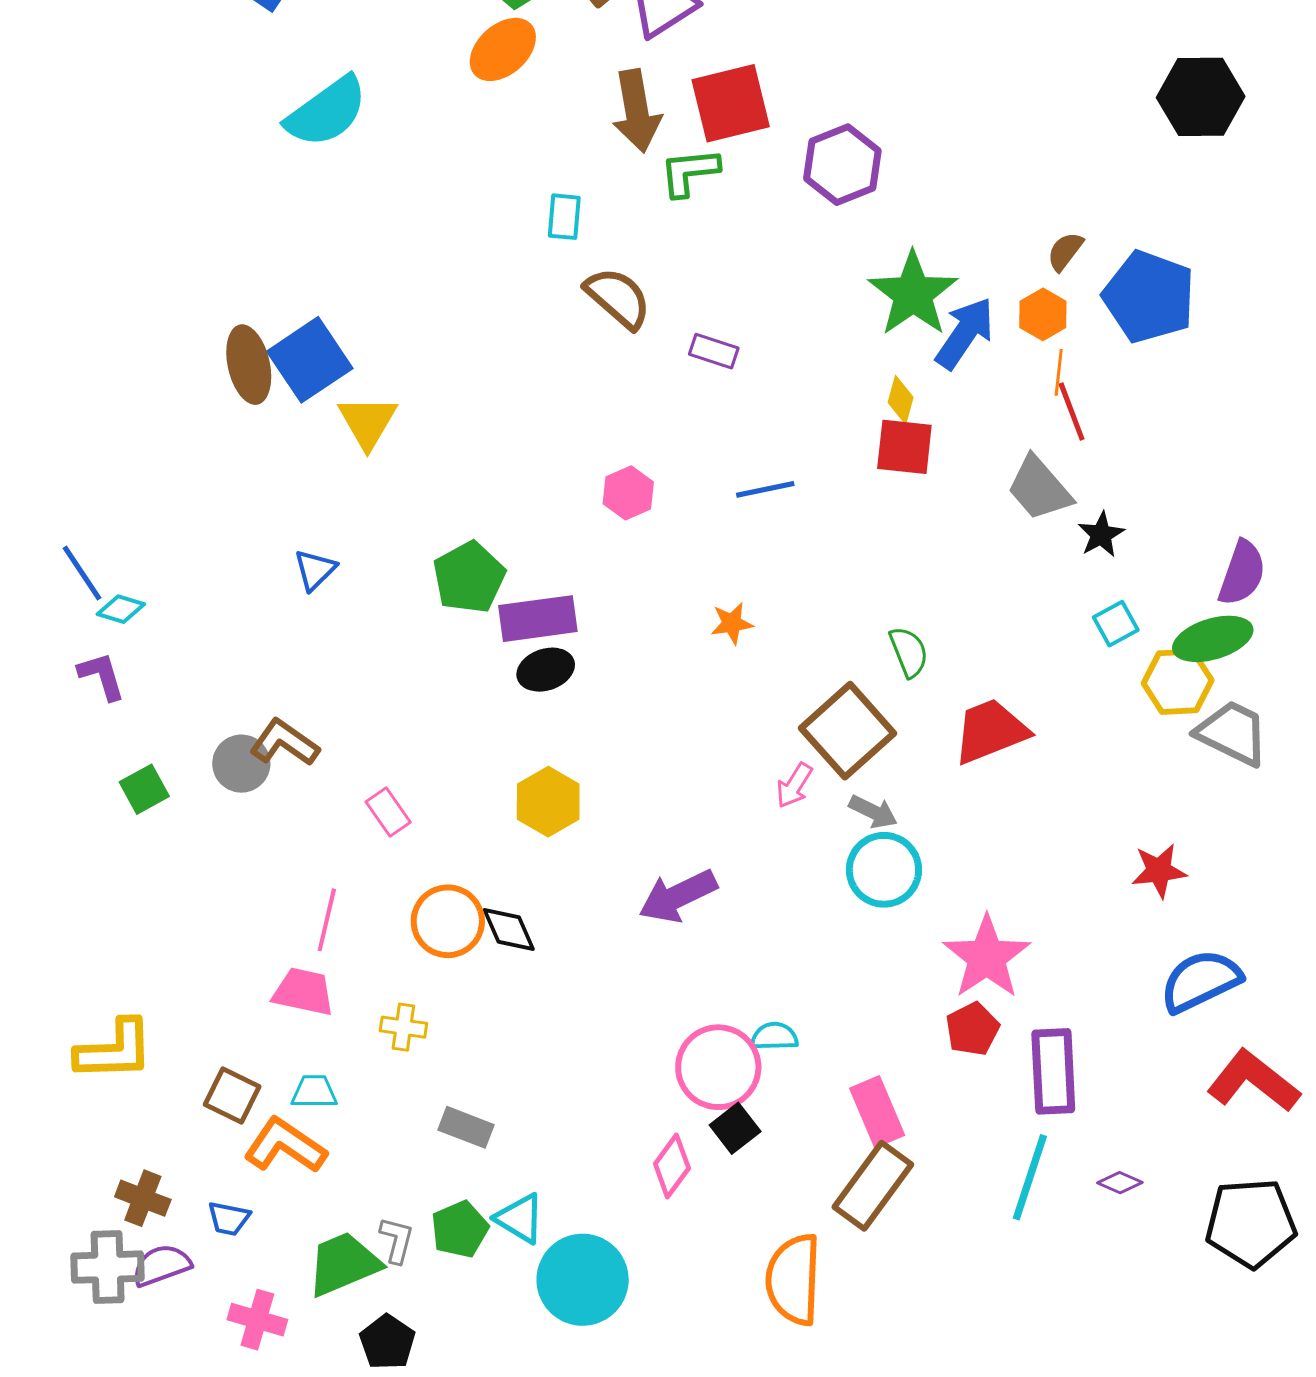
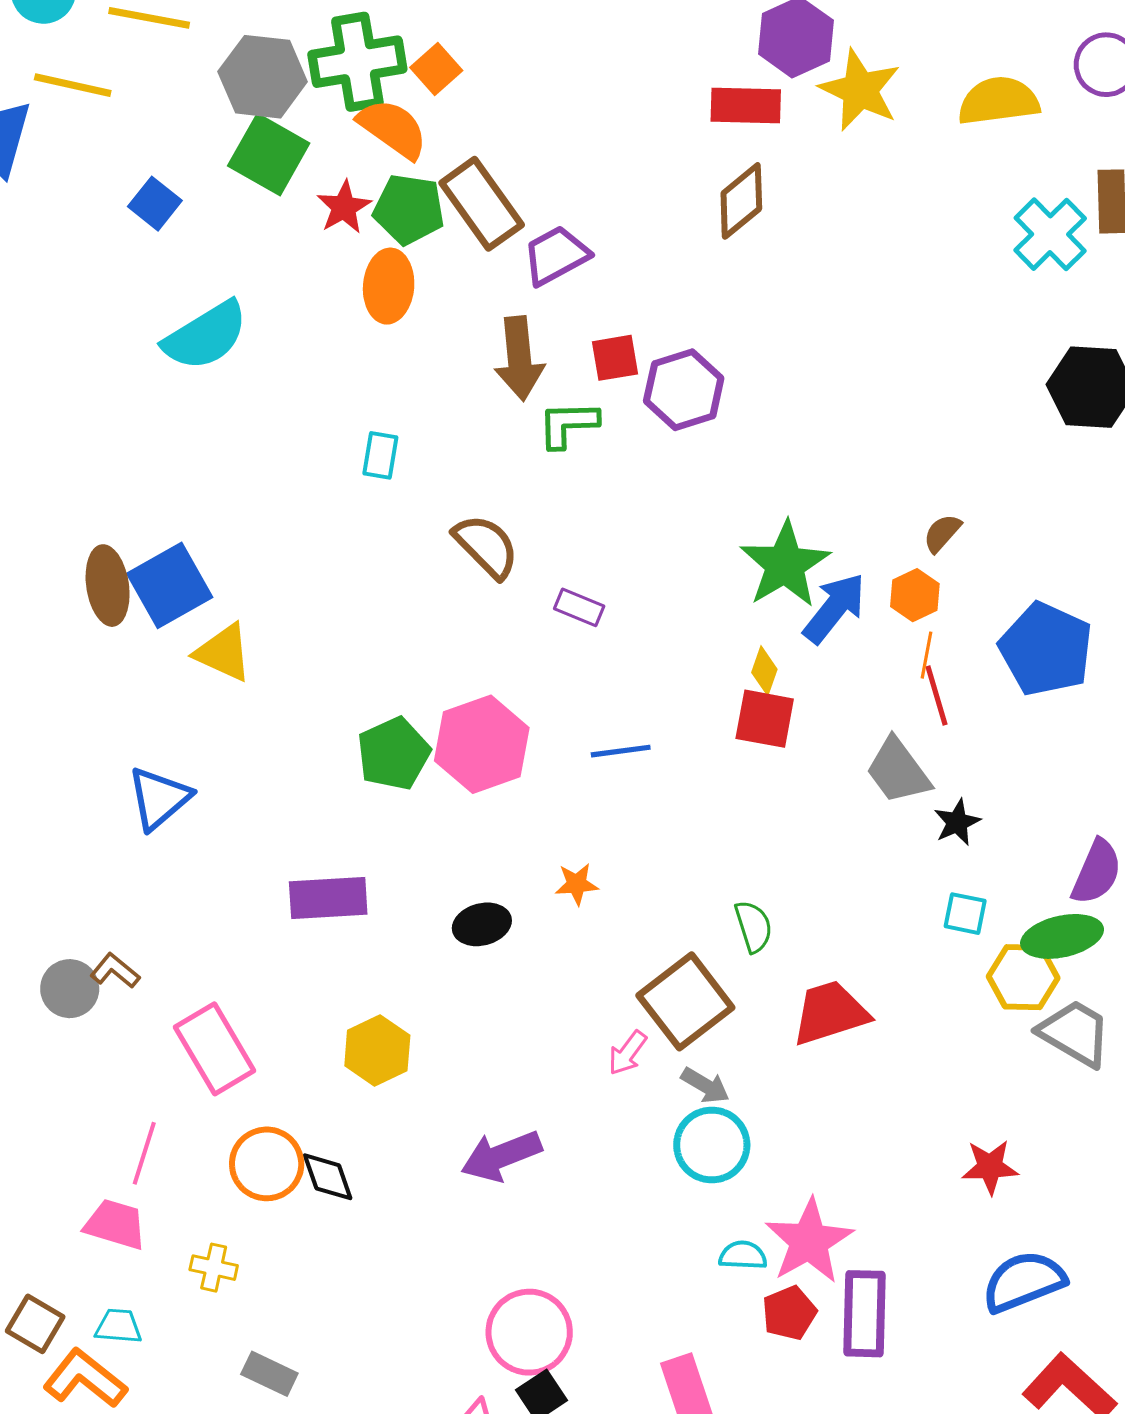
orange ellipse: (503, 49) -> (389, 286), turned -48
red square: (731, 103) -> (615, 358), size x0.6
purple hexagon: (842, 165) -> (684, 390), moved
cyan rectangle: (564, 217) -> (380, 455), moved
blue pentagon: (1149, 297) -> (1046, 649), moved
yellow triangle: (368, 422) -> (223, 653), turned -40
pink hexagon: (628, 493) -> (482, 744), size x1.8
blue triangle: (315, 570) -> (159, 798), size x1.5
green pentagon: (469, 577) -> (394, 754), moved
purple rectangle: (538, 619) -> (328, 898), moved
cyan square: (1116, 624) -> (965, 914), turned 36
black ellipse: (546, 670) -> (482, 924), moved
brown L-shape: (284, 743) -> (115, 971), size x0.7
pink rectangle: (388, 812) -> (215, 1049), size x1.8
cyan semicircle: (774, 1036) -> (743, 1255), moved
purple rectangle: (1053, 1071) -> (864, 1314), moved

